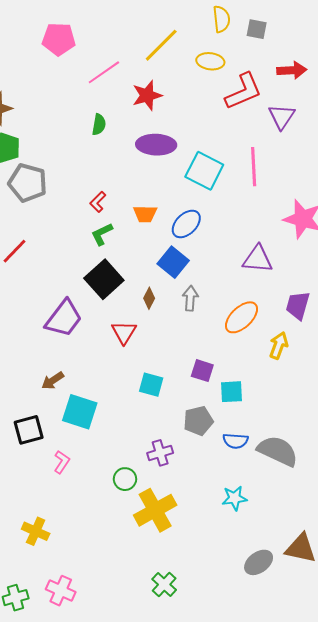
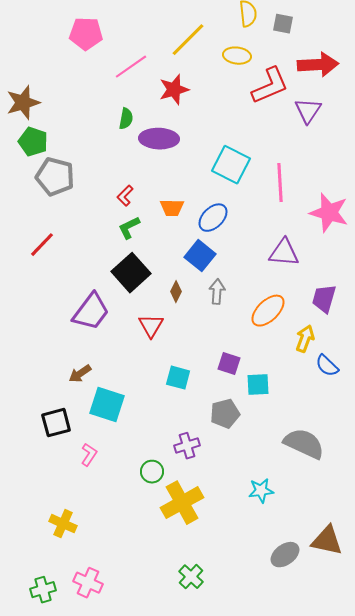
red arrow: (292, 70) -> (318, 65), size x1.4
purple ellipse: (156, 145) -> (159, 139), moved
pink line: (254, 167) -> (280, 183), moved
blue semicircle: (235, 441) -> (327, 366), moved, turned 40

